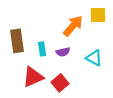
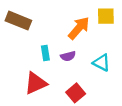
brown rectangle: (17, 41) -> (18, 21), moved, turned -60
red square: (60, 83) -> (76, 93), moved

